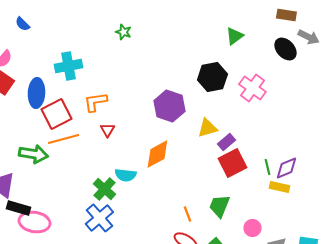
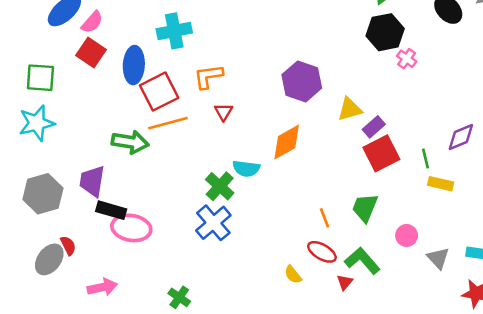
black hexagon: (212, 77) -> (385, 32), moved
pink cross: (252, 88) -> (407, 59), size x0.6
purple diamond: (286, 168) -> (461, 137), moved

